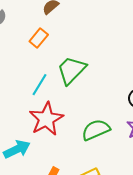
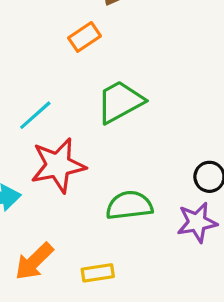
cyan line: (39, 85) -> (35, 115), moved

